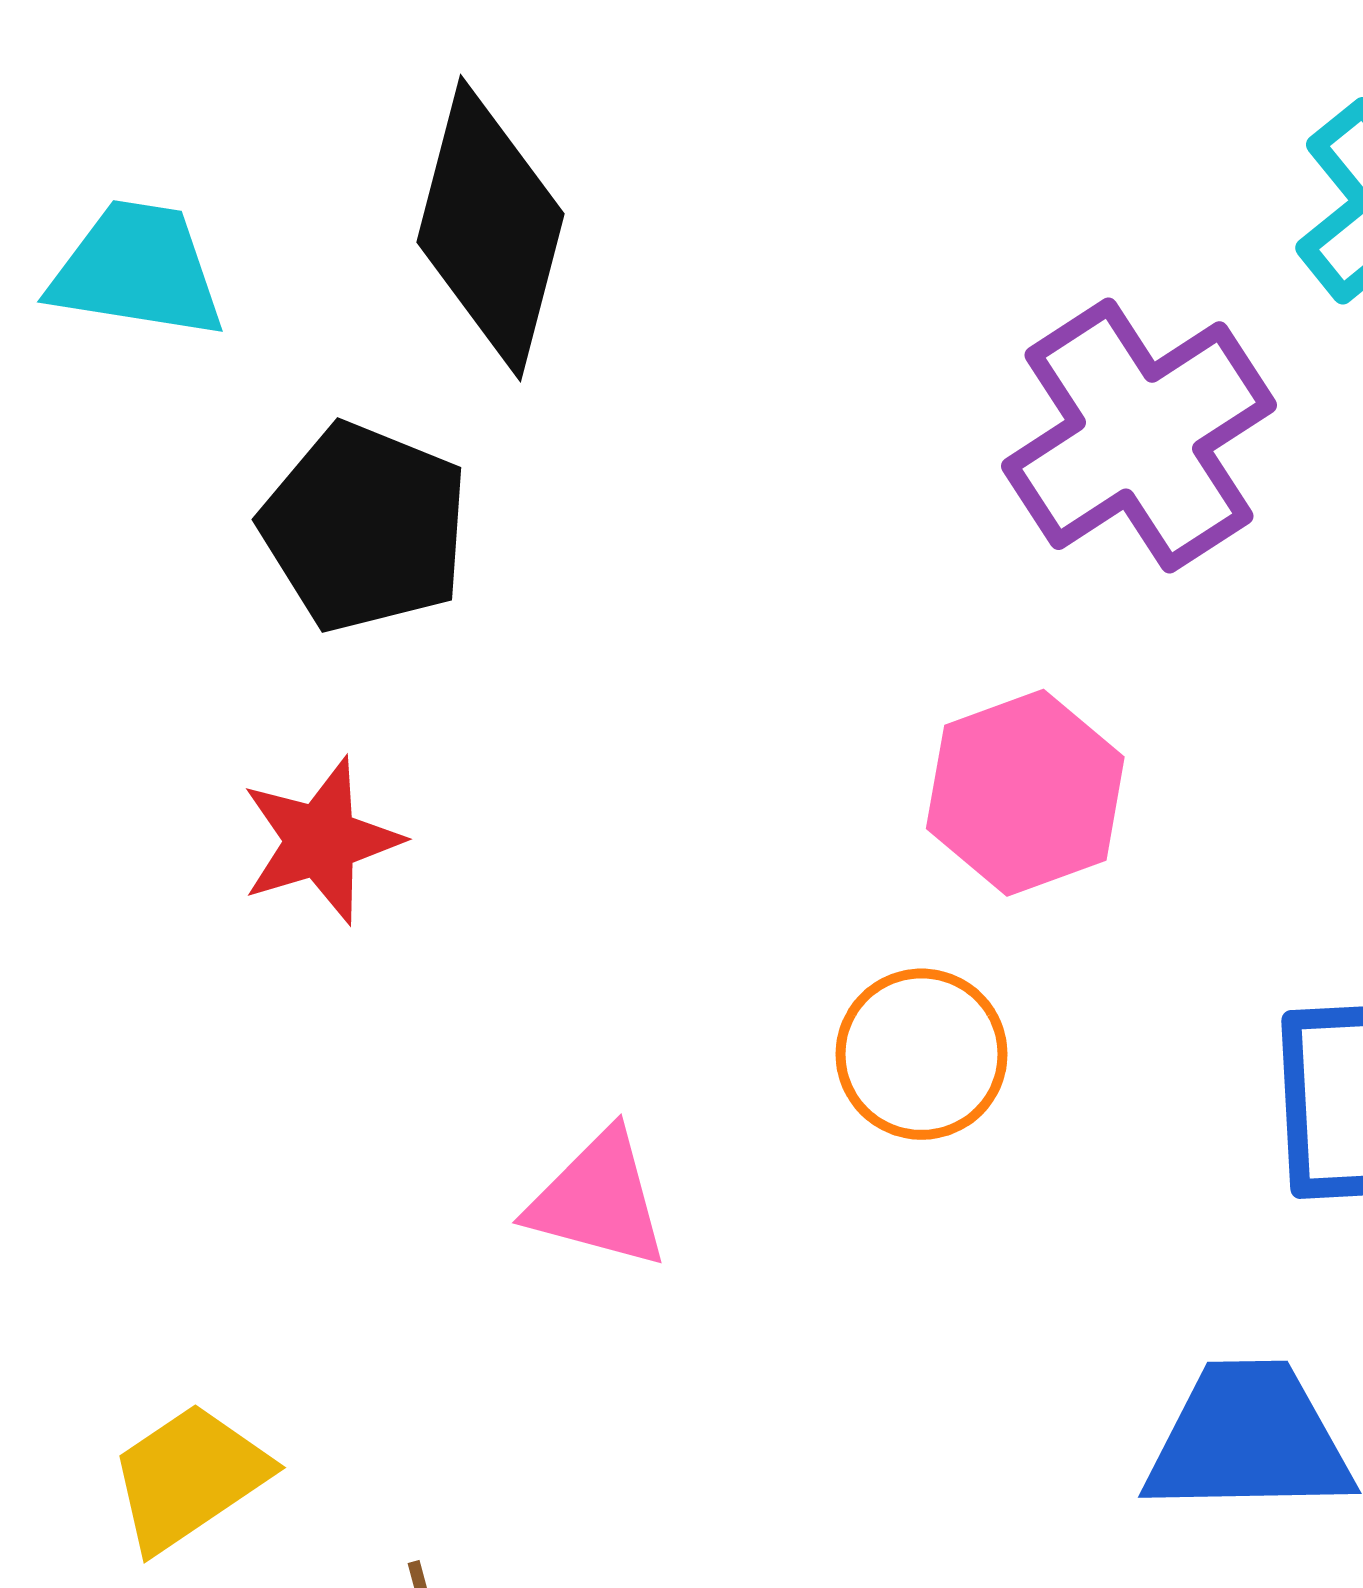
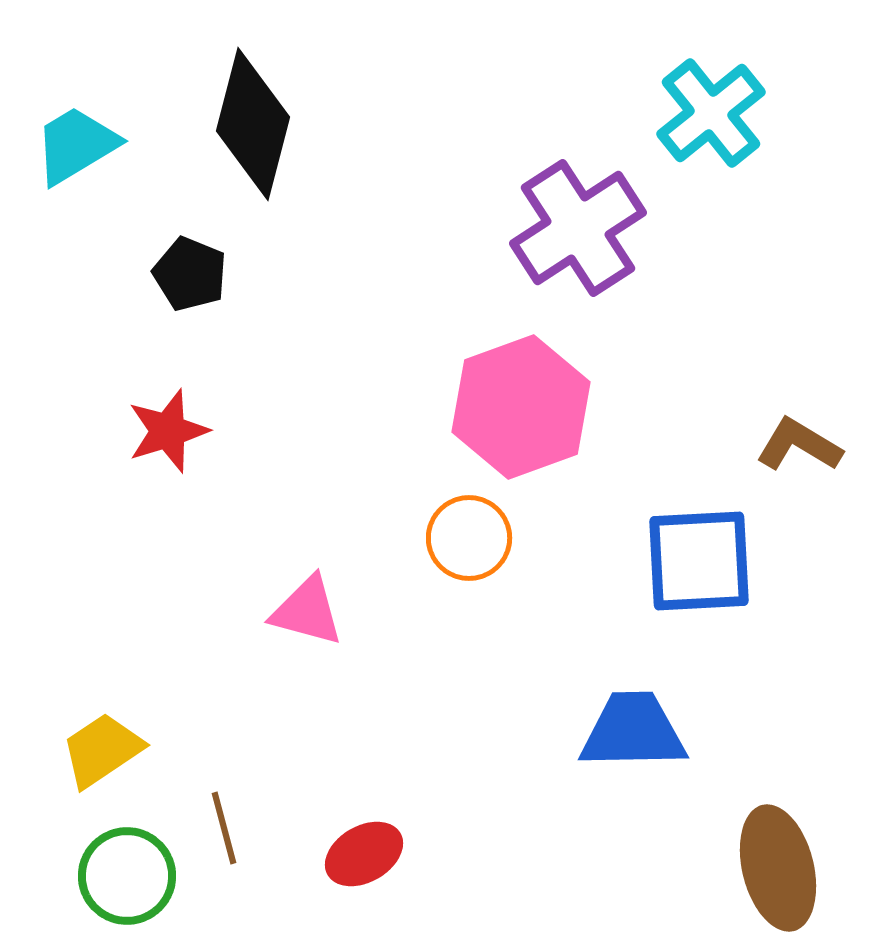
cyan trapezoid: (137, 270) -> (76, 145), turned -40
black pentagon: (365, 527) -> (190, 274), size x0.7
pink hexagon: (1025, 793) -> (521, 407), size x1.4

